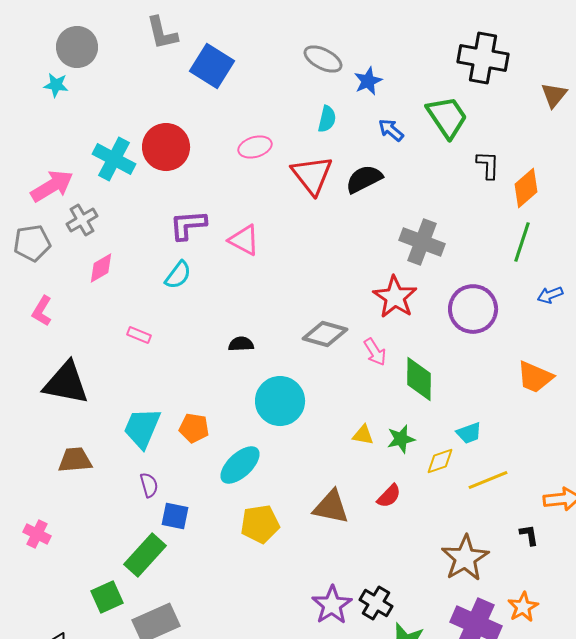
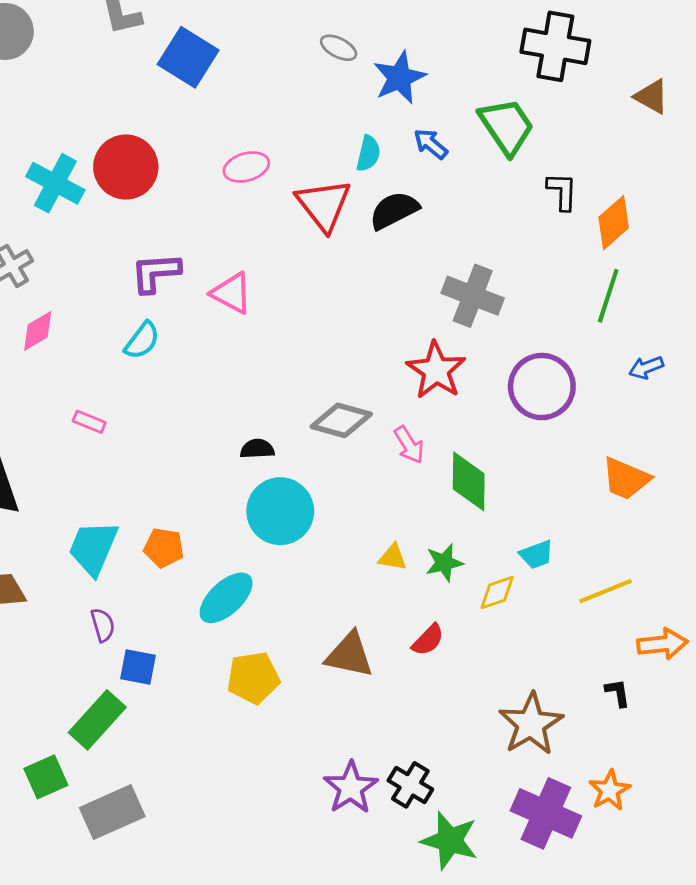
gray ellipse: (323, 59) -> (339, 48), size x0.7
blue star: (368, 81) -> (400, 78), size x1.4
brown triangle: (554, 95) -> (652, 97), turned -40
cyan semicircle: (327, 119) -> (368, 153), moved
black semicircle: (241, 344) -> (257, 449), moved
yellow line: (488, 480) -> (605, 591), moved

